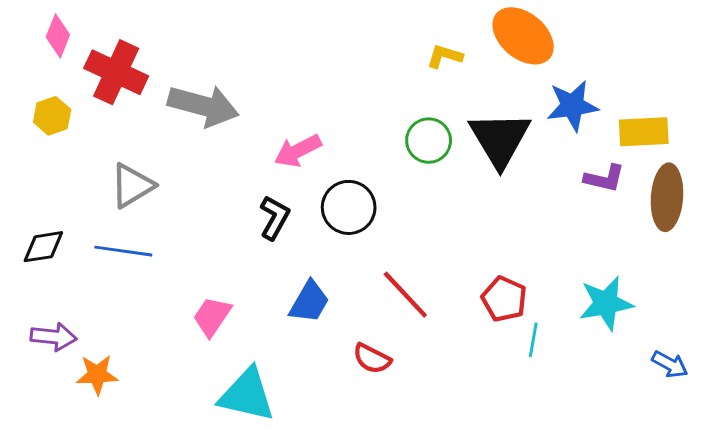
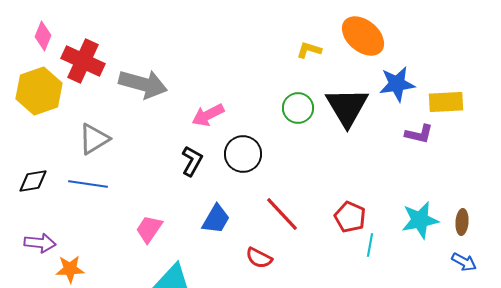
yellow hexagon: (52, 116) -> (39, 91), size x1.8
brown ellipse: (667, 197) -> (462, 222), moved, size x0.6

